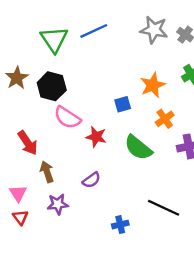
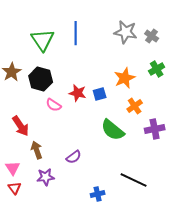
blue line: (94, 31) -> (76, 33), turned -65
pink semicircle: (67, 118) -> (54, 105), size x0.7
red star: (96, 137) -> (78, 93), moved

